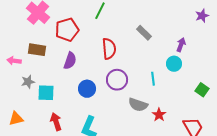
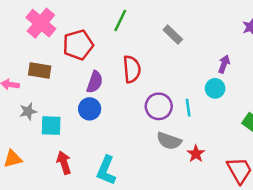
gray rectangle: (144, 33) -> (173, 35), moved
purple semicircle: (70, 61) -> (95, 82), moved
purple circle: (117, 80) -> (159, 106), moved
blue circle: (87, 89) -> (90, 109), moved

